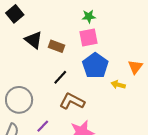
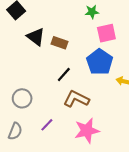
pink square: (89, 37) -> (106, 33), moved
gray circle: (19, 100) -> (22, 98), size x0.7

